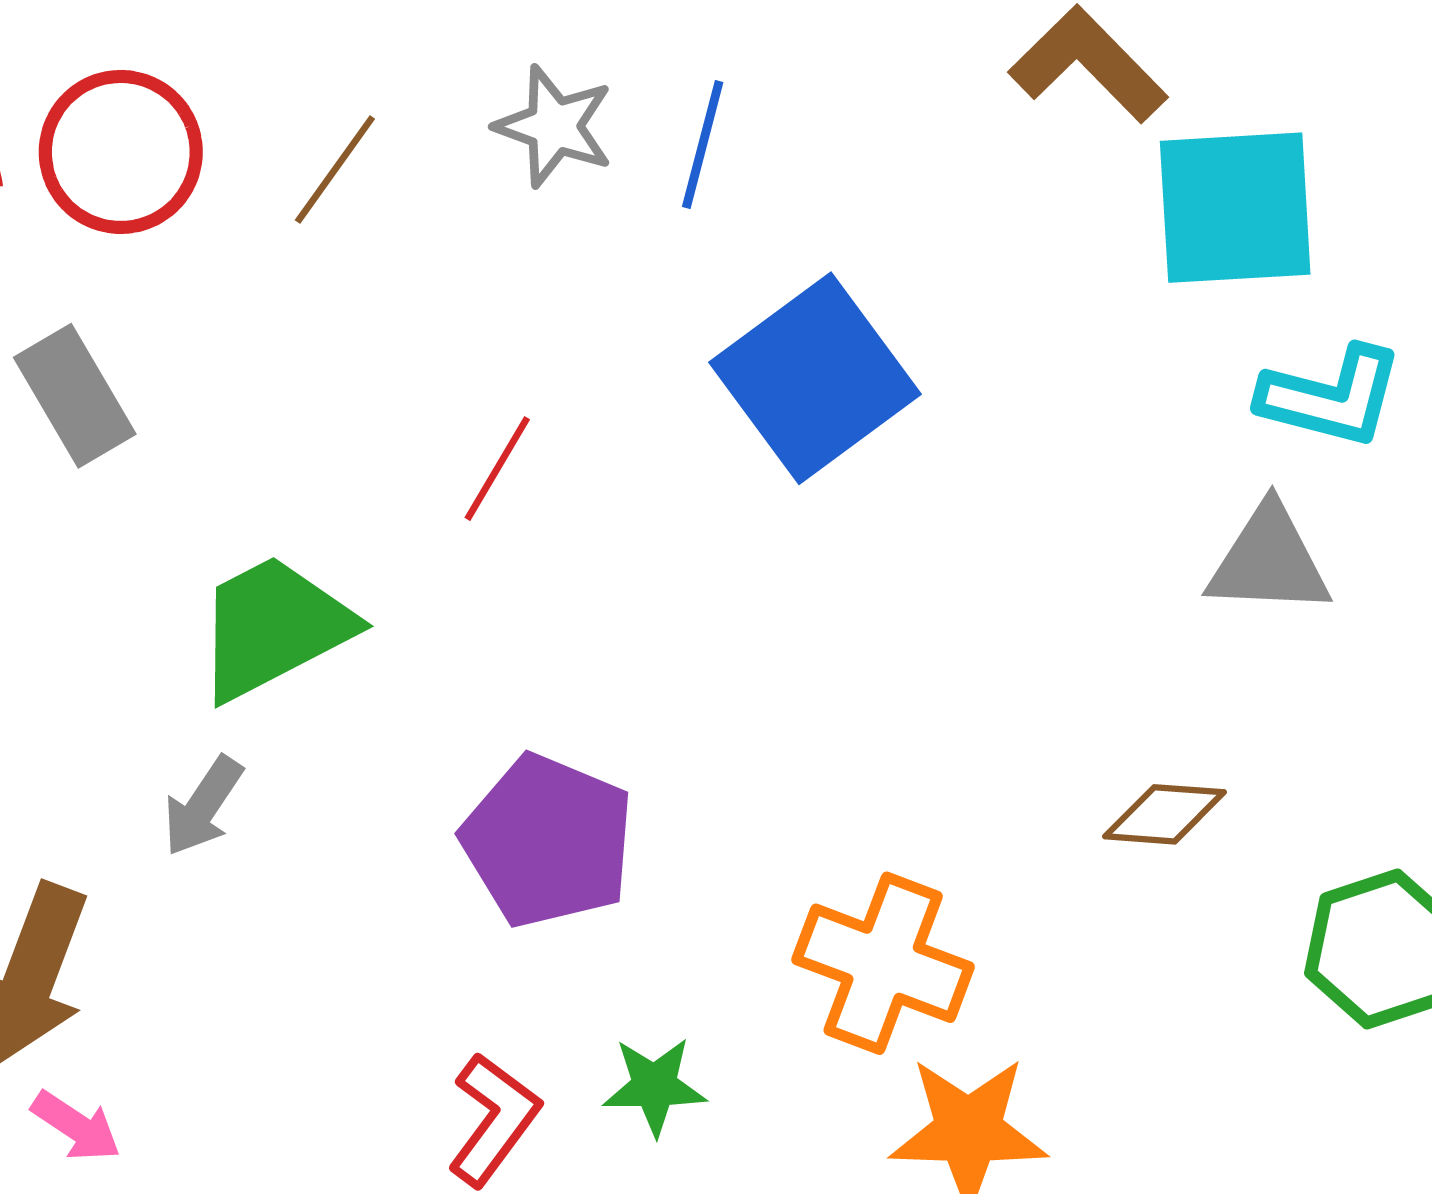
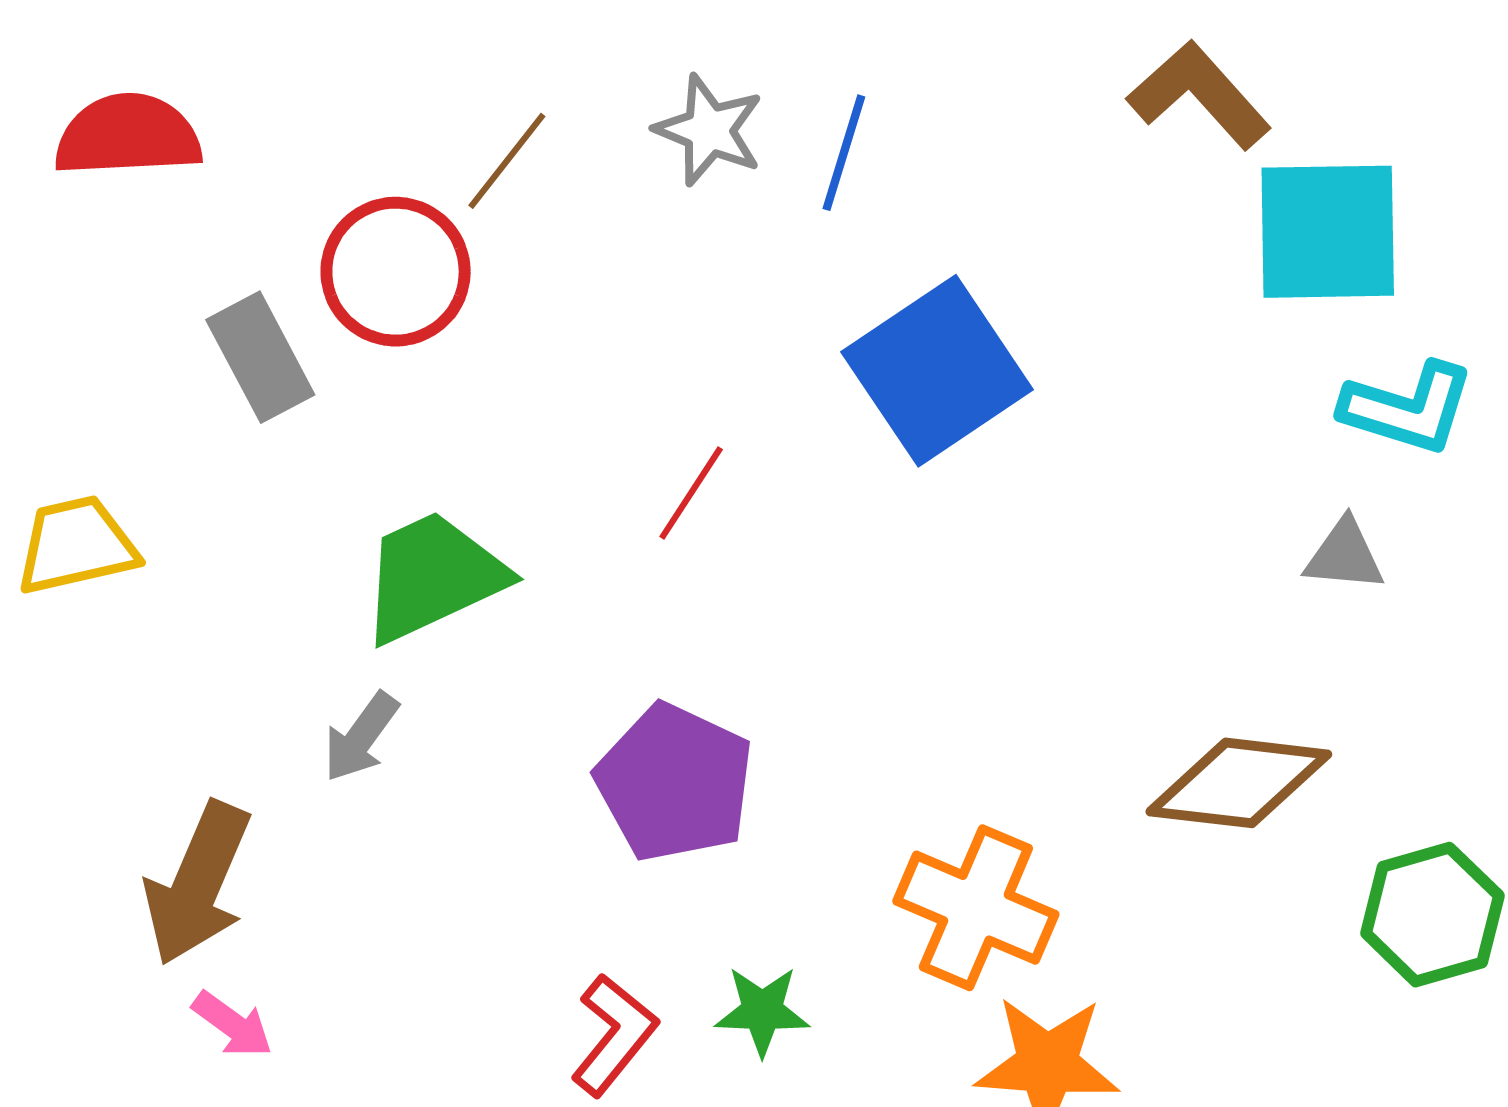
red circle: (121, 152) -> (396, 272), moved
red line: (497, 469) -> (691, 493), moved
gray triangle: (1269, 561) -> (1344, 555), size x0.7
brown diamond: (1165, 814) -> (1239, 783), size x1.6

